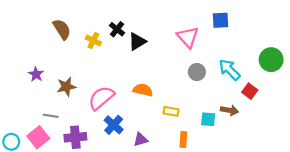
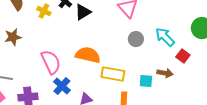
brown star: (66, 87) -> (13, 37), moved
orange semicircle: (143, 90) -> (88, 55), size x1.4
pink semicircle: (101, 98) -> (51, 62), turned 105
yellow rectangle: (171, 111) -> (113, 74), size x1.6

